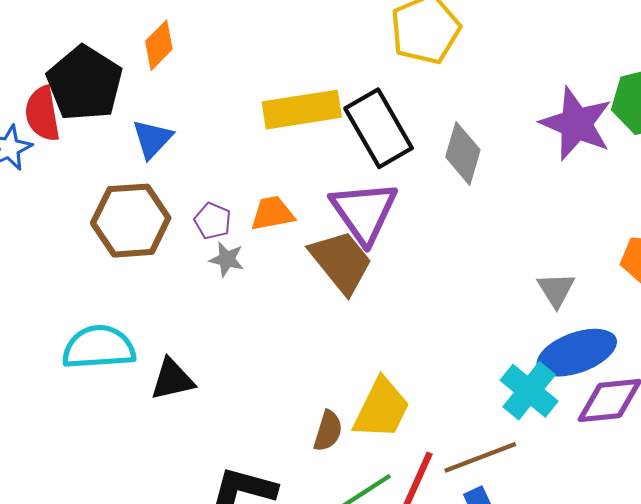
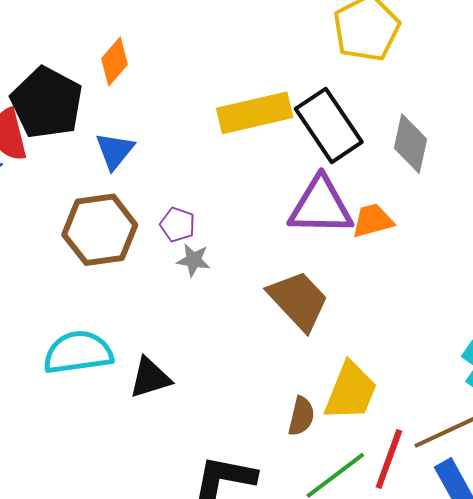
purple triangle: (364, 212) -> (321, 206), turned -50
orange trapezoid: (272, 213) -> (373, 221), moved
brown trapezoid: (341, 262) -> (298, 300), moved

